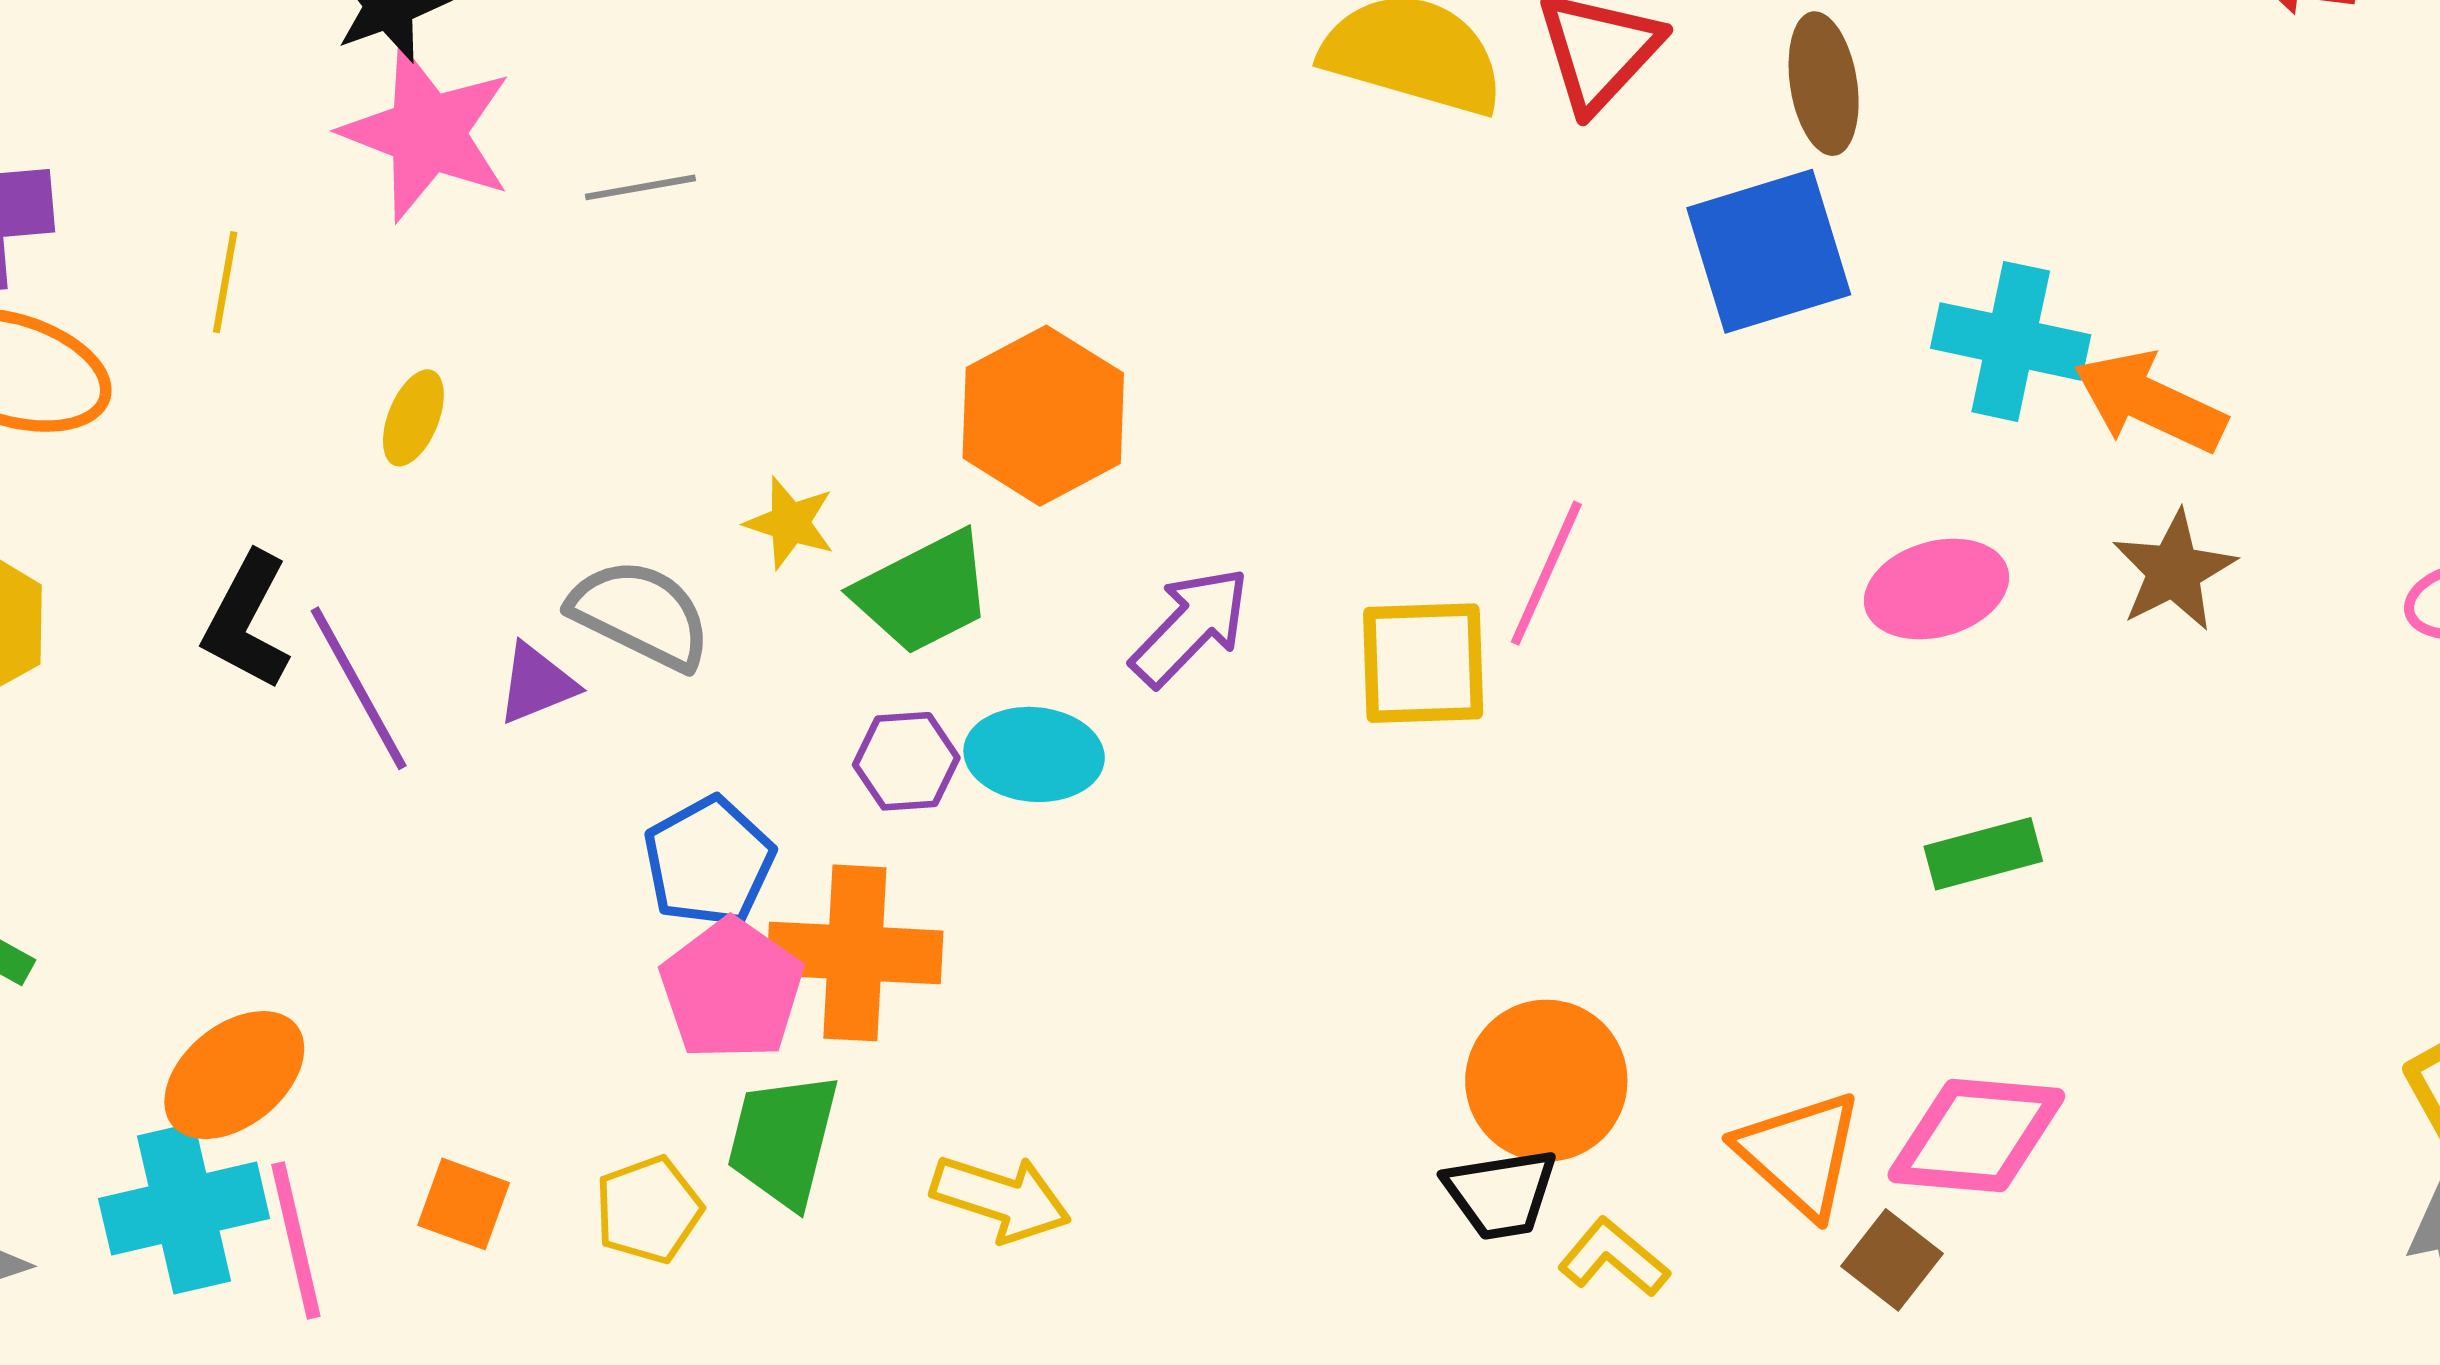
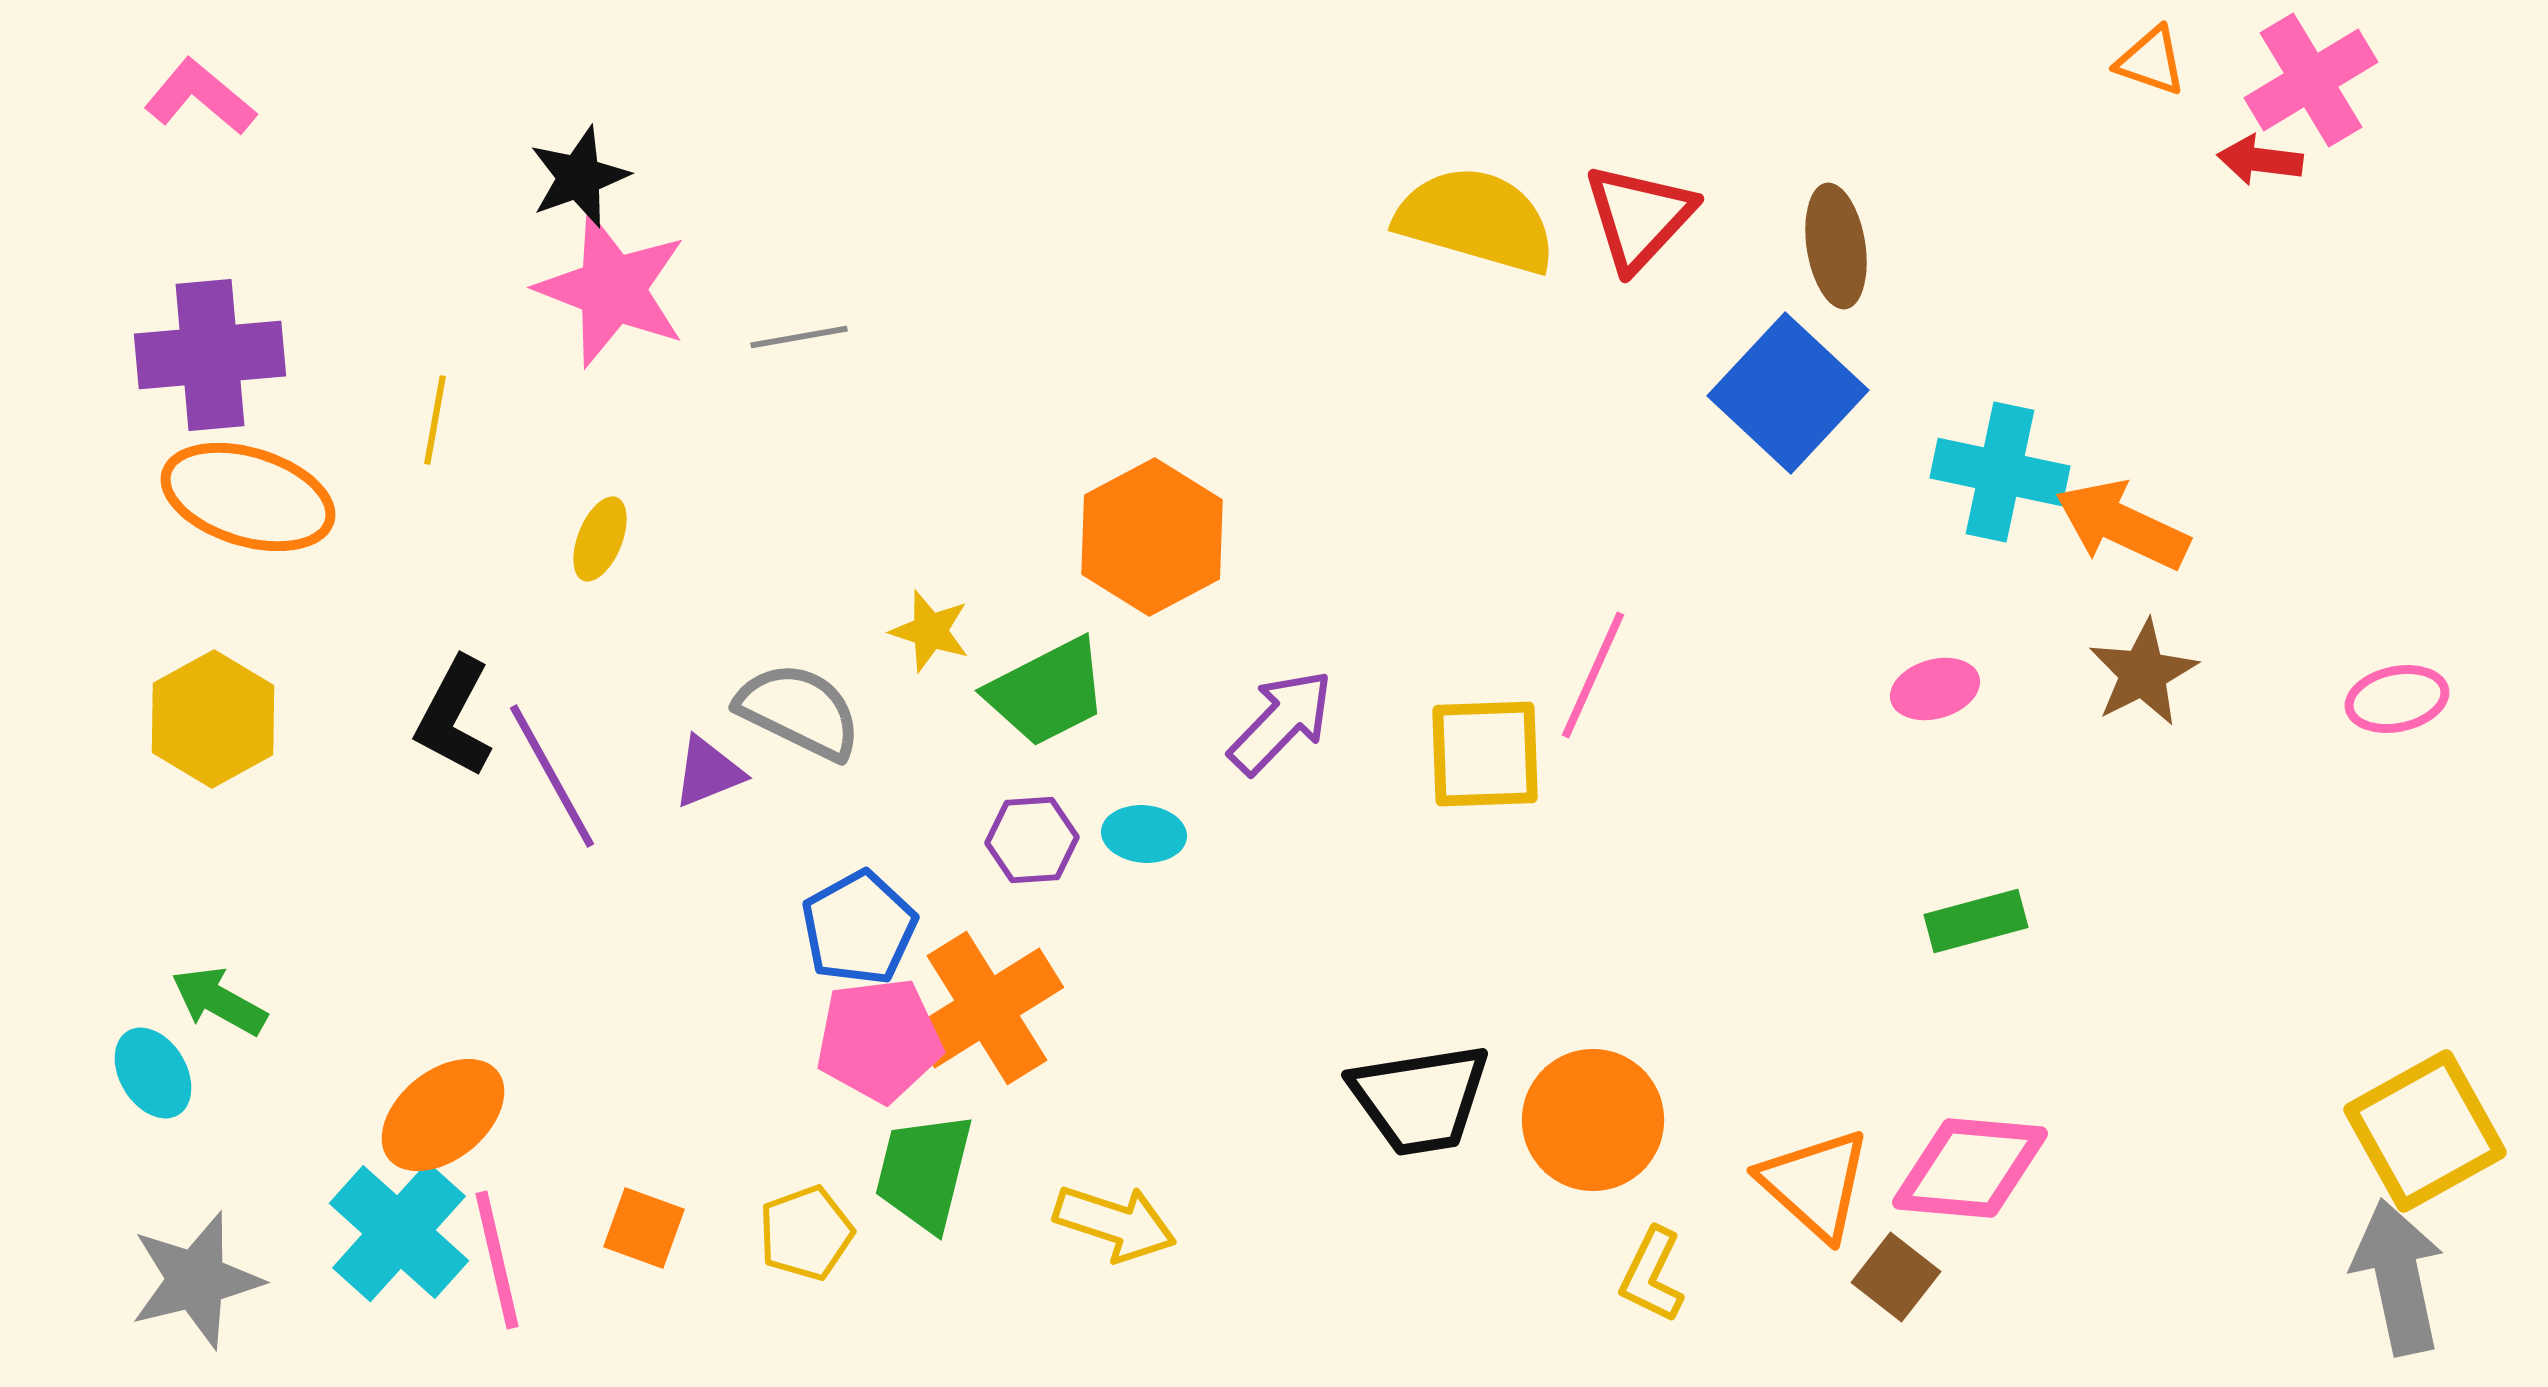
blue square: (1769, 251) -> (1788, 393), turned -30
pink ellipse: (1936, 589) -> (1935, 689), size x0.7
cyan ellipse: (1034, 754) -> (1144, 834), size x0.7
orange cross: (855, 953) -> (987, 1008), turned -35
pink pentagon: (732, 989) -> (879, 1040), turned 30
black trapezoid: (1501, 1194) -> (1420, 1099), moved, size x1.4
cyan cross: (184, 1209) -> (399, 1232), turned -35
yellow L-shape: (1614, 1258) -> (1652, 1275), turned -104

